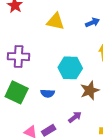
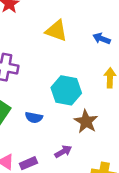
blue arrow: (92, 22) -> (102, 39), turned -144
brown star: (90, 90) -> (86, 121), turned -30

